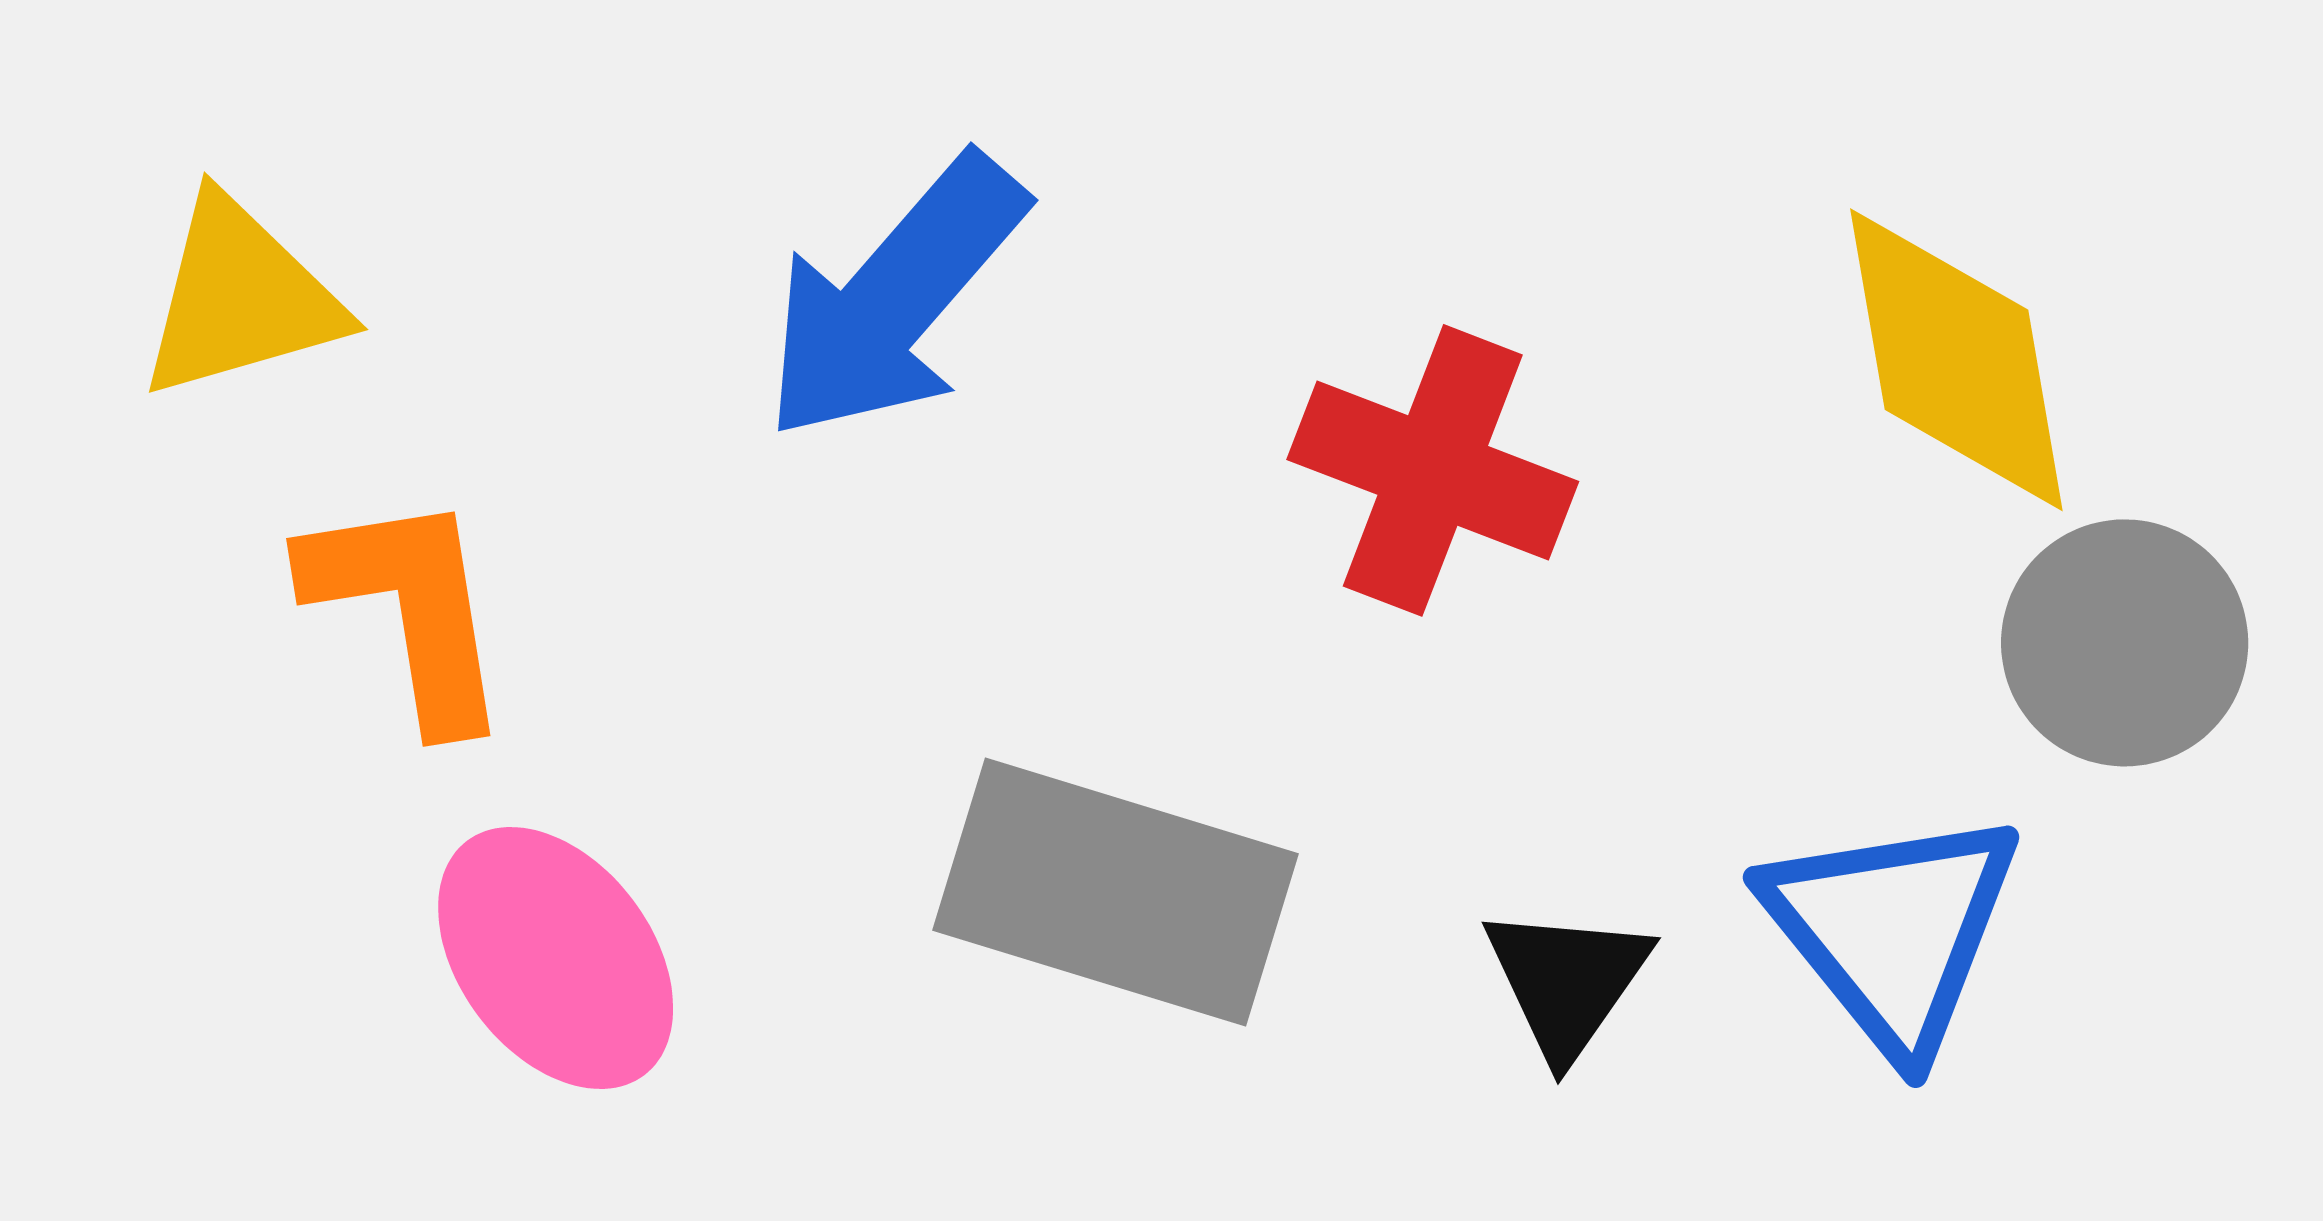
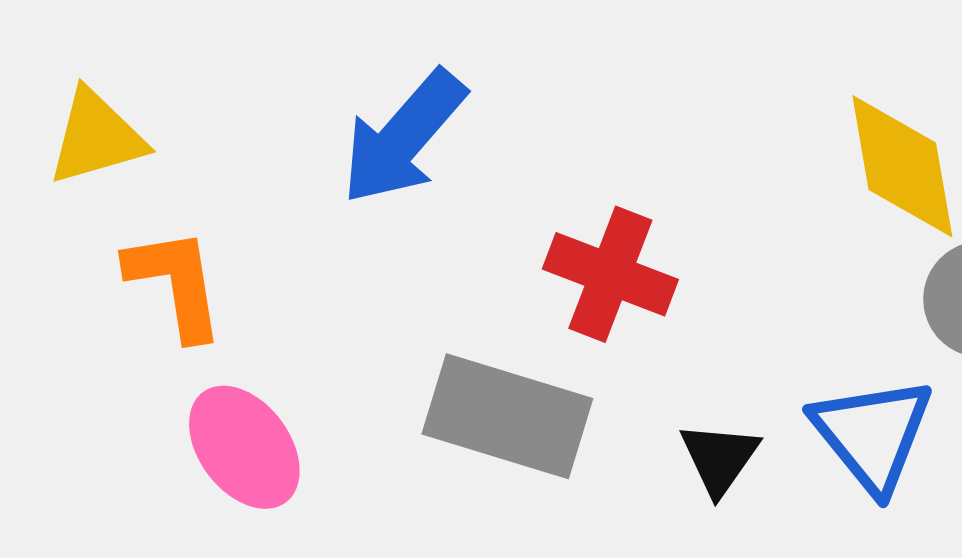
red cross: (1433, 470) -> (610, 274), moved

